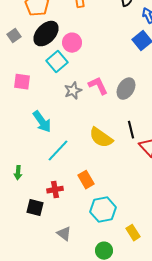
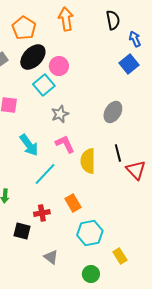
pink L-shape: (98, 86) -> (65, 144), moved
yellow semicircle: (101, 138) -> (88, 161), turned 55

